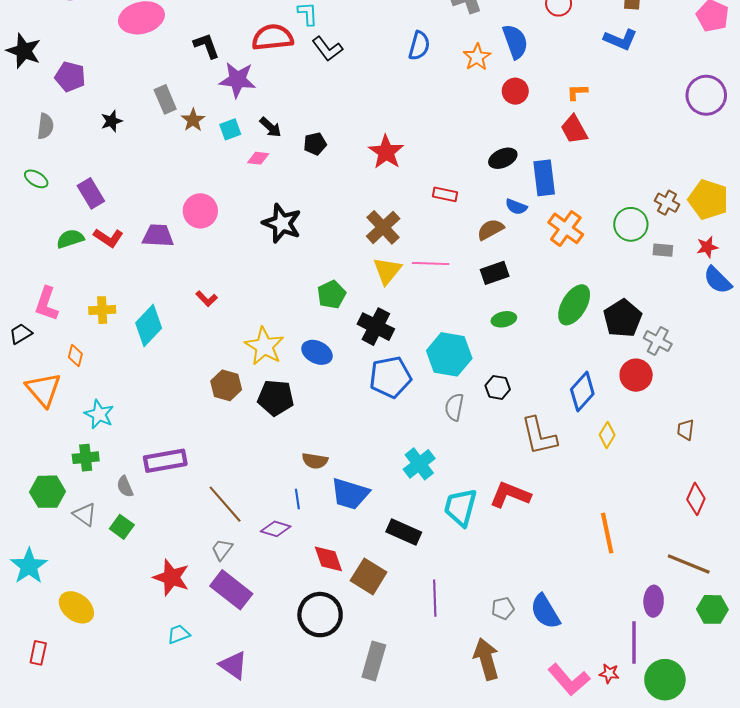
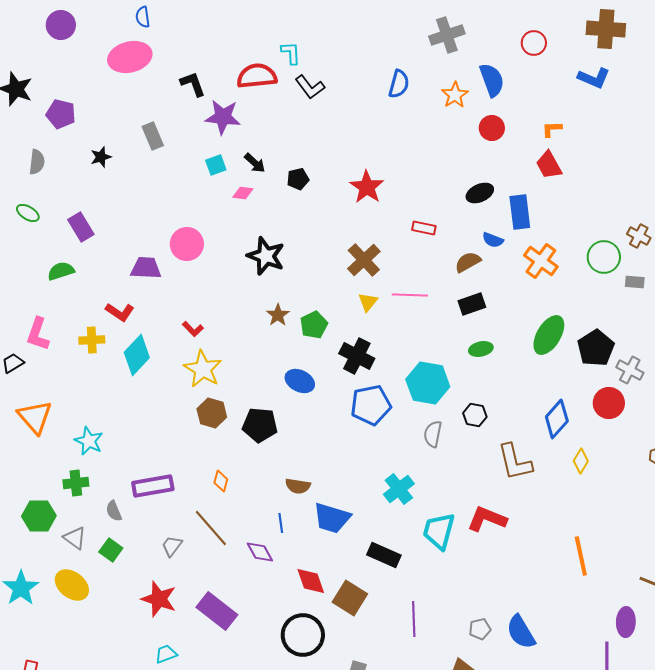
brown star: (193, 120) -> (278, 315), moved
red L-shape: (108, 238) -> (120, 312), moved
yellow triangle: (387, 271) -> (368, 302), size x0.7
yellow star: (264, 346) -> (203, 369), moved
orange diamond: (75, 355) -> (221, 481), moved
purple diamond: (276, 529) -> (260, 552), turned 44
gray trapezoid: (222, 550) -> (172, 546), moved
yellow ellipse: (76, 607) -> (72, 585), moved

